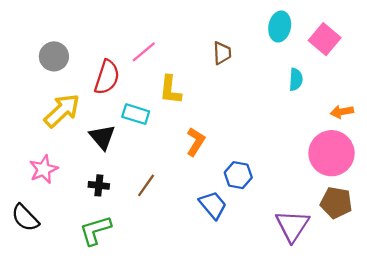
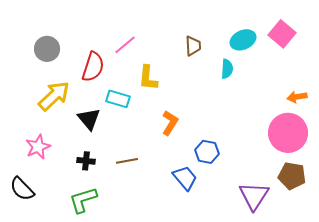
cyan ellipse: (280, 26) -> (243, 40), moved, turned 55
cyan semicircle: (296, 79) -> (227, 69), moved
brown line: (146, 185) -> (127, 161), turned 45

